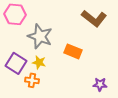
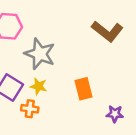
orange rectangle: (73, 51) -> (84, 89), moved, turned 54

